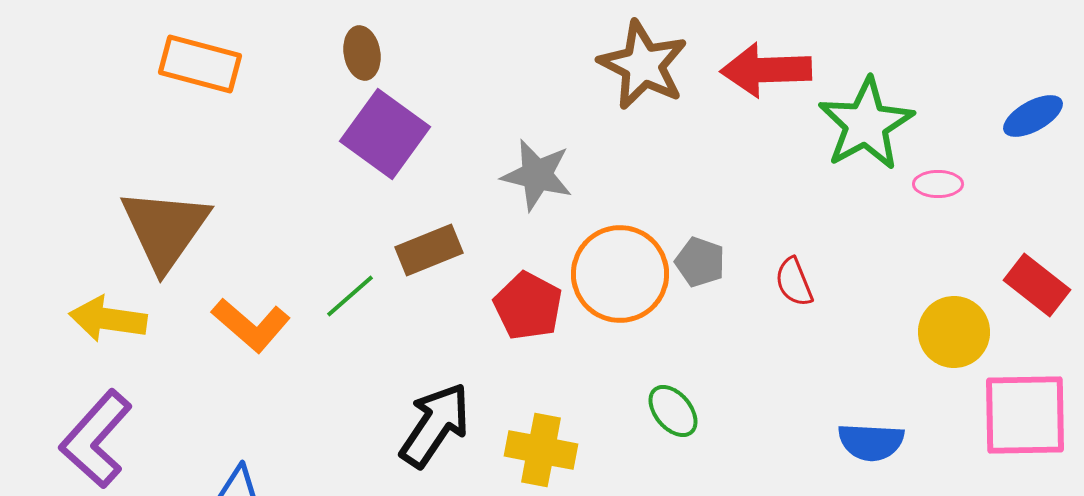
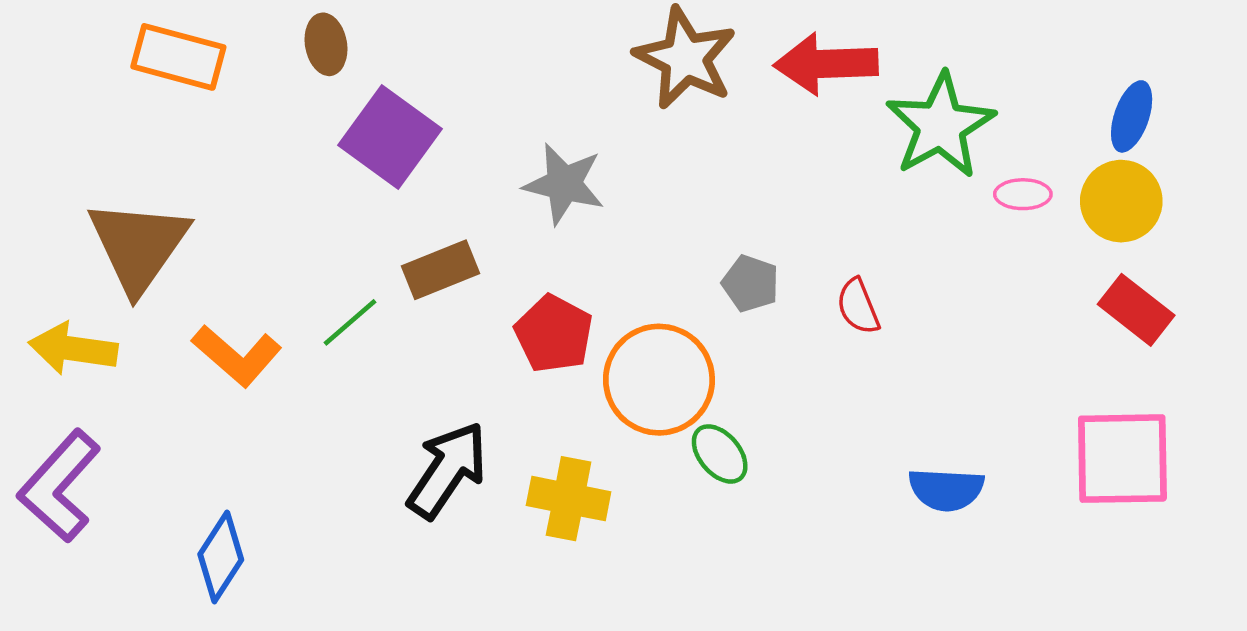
brown ellipse: (362, 53) -> (326, 44), moved
blue ellipse: (1033, 116) -> (1132, 116), turned -42
orange circle: (620, 274) -> (659, 380), moved
yellow circle: (954, 332) -> (1121, 201), moved

